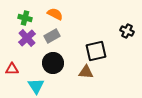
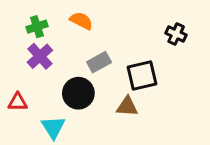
green cross: (25, 18) -> (37, 27), turned -32
black cross: (127, 31) -> (176, 34), moved
gray rectangle: (52, 36) -> (99, 62), moved

